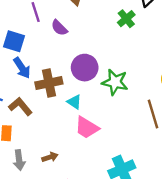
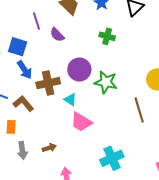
green cross: (126, 19) -> (107, 36), moved, turned -35

